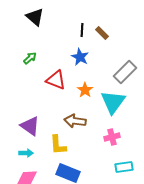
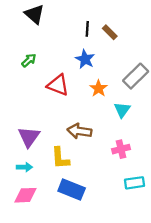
orange star: (85, 90) -> (99, 88), moved
cyan triangle: (113, 102) -> (122, 110), size x0.6
purple triangle: (30, 126) -> (29, 137), turned 30

